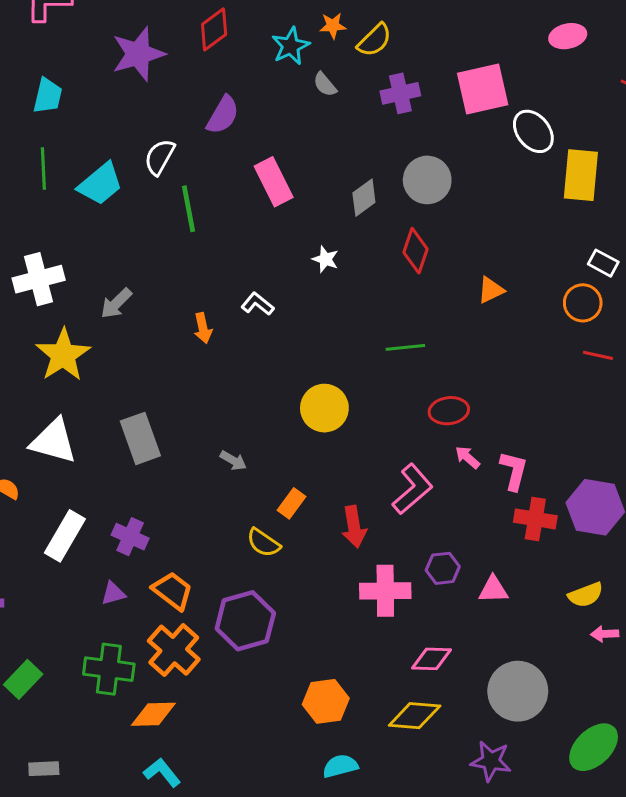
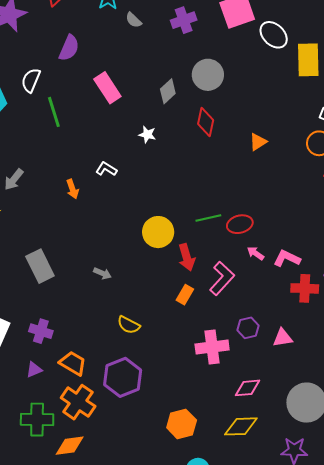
green line: (405, 347) -> (208, 218), moved
pink L-shape: (514, 471) -> (287, 258), turned -72
orange rectangle: (292, 503) -> (185, 295), moved
red arrow: (354, 527) -> (187, 257), moved

